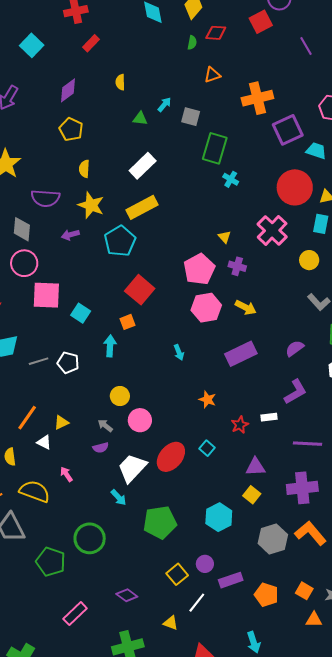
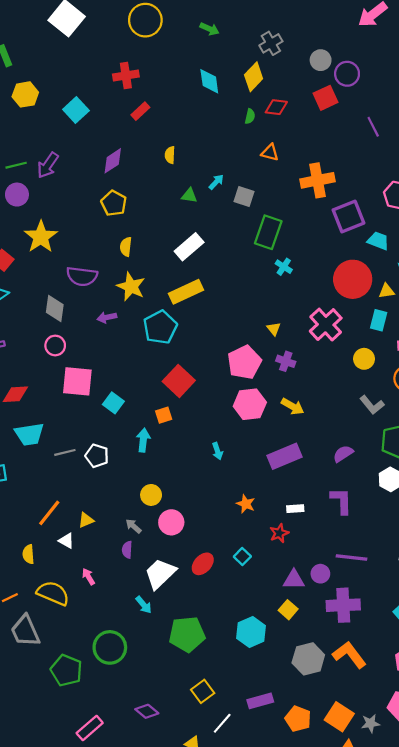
orange triangle: (212, 75) -> (270, 152), turned 30
pink circle: (24, 263) -> (55, 345), size x0.7
purple L-shape: (295, 392) -> (341, 501), turned -64
white rectangle: (269, 417) -> (295, 509), moved
purple semicircle: (101, 448) -> (127, 550), turned 105
red ellipse: (171, 457) -> (203, 564), size x0.7
purple circle: (205, 564) -> (320, 574), moved
orange square: (304, 591) -> (339, 717), size x1.5

